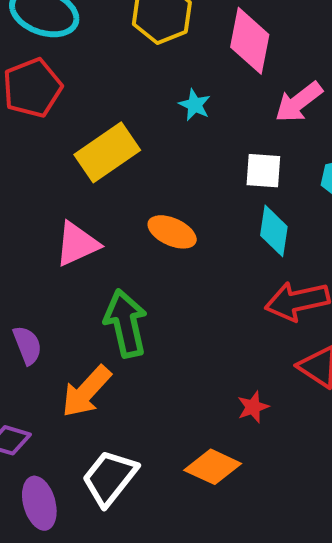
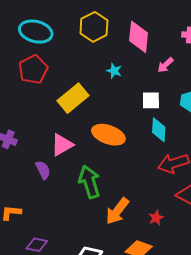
pink arrow: (299, 102) -> (165, 65), size x0.7
orange ellipse: (172, 232) -> (108, 135), size x1.4
purple semicircle: (27, 345) -> (43, 170), moved
orange arrow: (86, 391) -> (117, 211), moved

